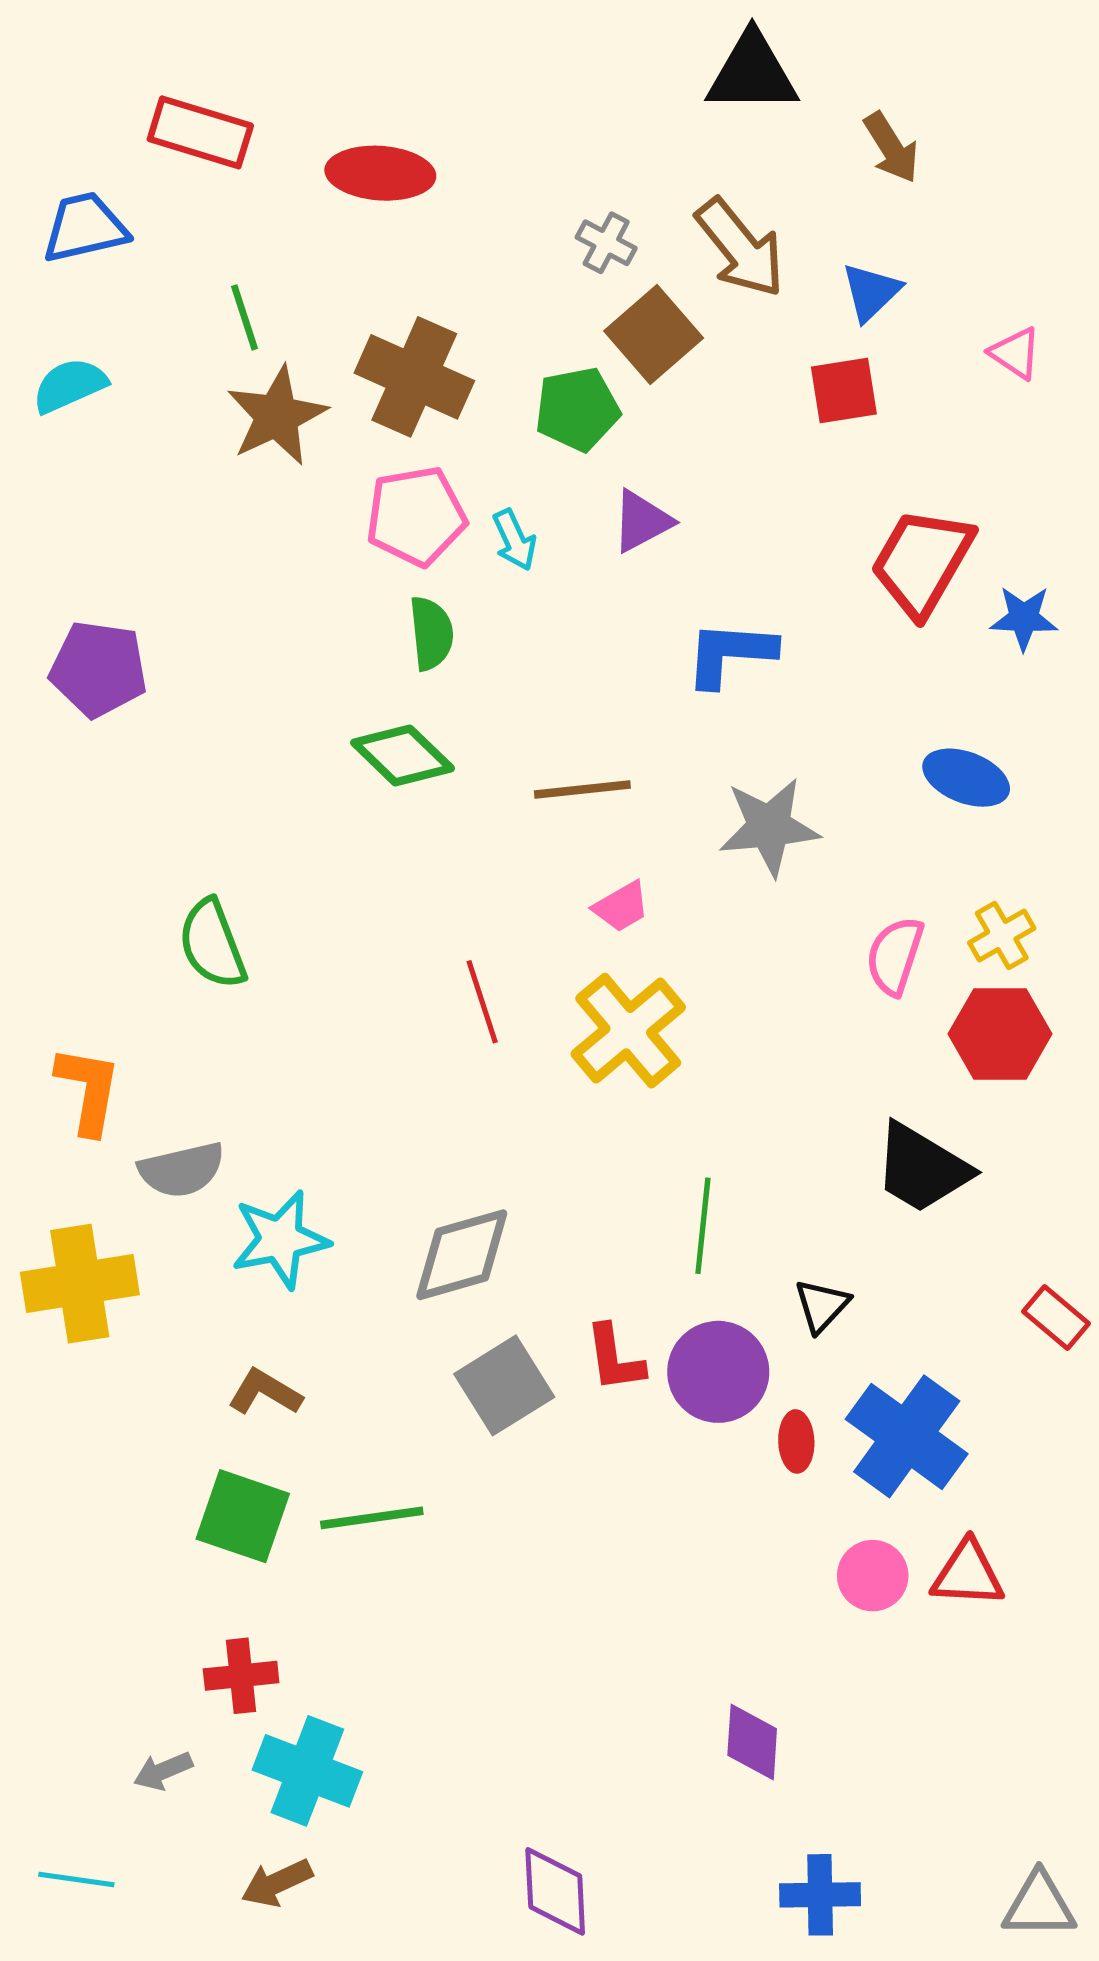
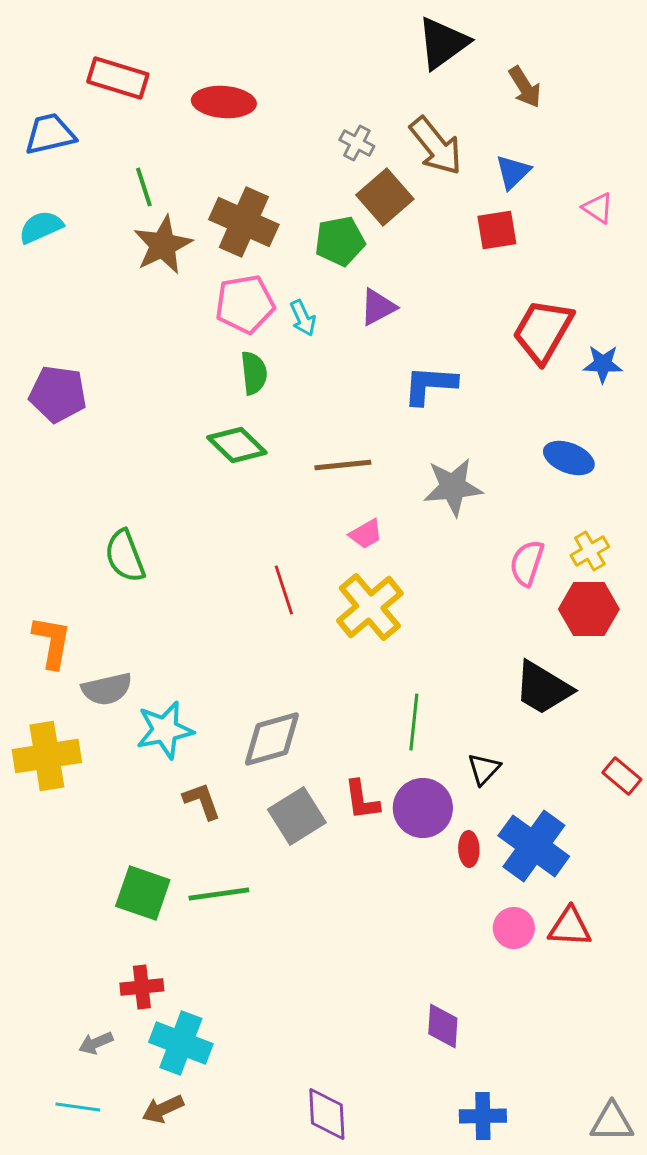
black triangle: (752, 73) -> (443, 43), turned -36
brown L-shape: (265, 1392) -> (202, 801), moved, turned 39
cyan line: (76, 1880) -> (78, 1107), moved

